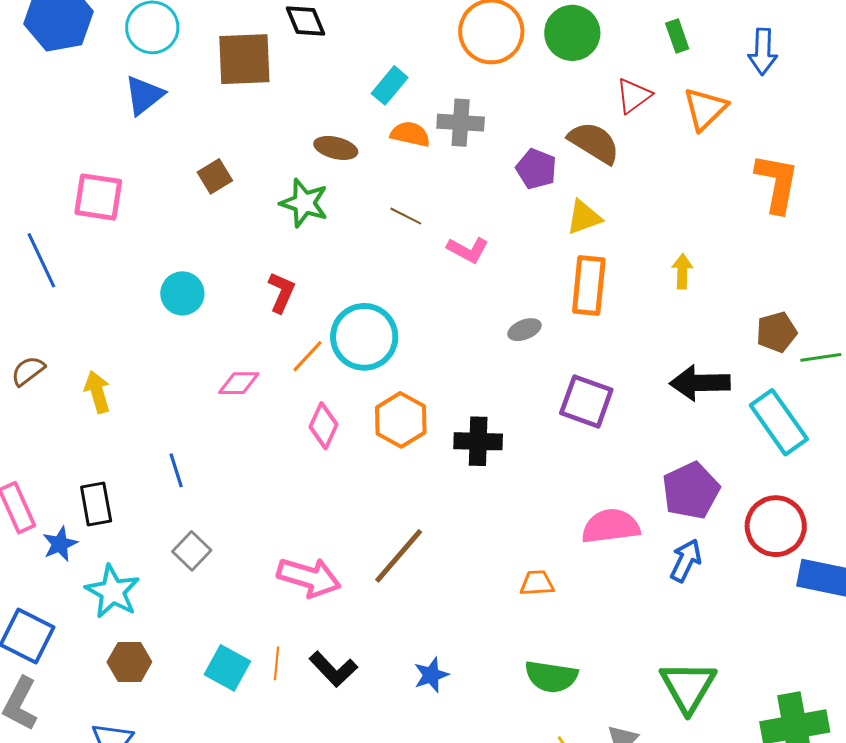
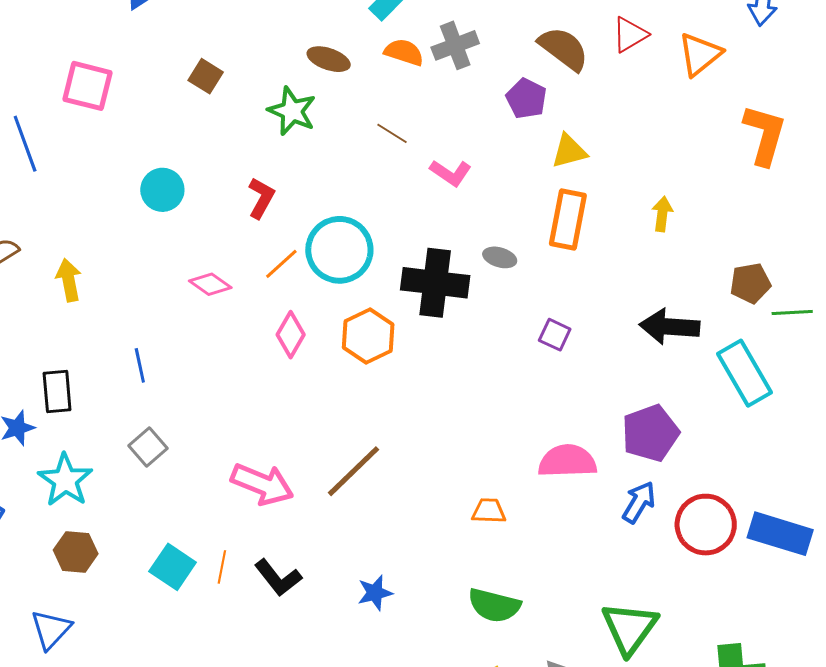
gray cross: (461, 123) -> (455, 45), turned -30
brown semicircle: (594, 143) -> (564, 49), moved
brown square: (215, 176) -> (206, 76), turned -32
gray ellipse: (524, 330) -> (500, 257), turned 32
pink diamond: (239, 383) -> (210, 284), turned 30
purple square: (586, 401) -> (555, 335), size x0.6
black cross: (478, 441) -> (435, 283), moved, size x1.4
red circle: (776, 526) -> (706, 525), moved

